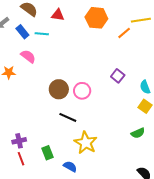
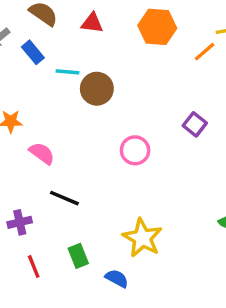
cyan line: (42, 34) -> (68, 72), moved
pink semicircle: (28, 56) -> (42, 153), moved
brown circle: (59, 89) -> (97, 89), moved
black line: (68, 117) -> (64, 198), moved
purple cross: (19, 141) -> (20, 222), moved

